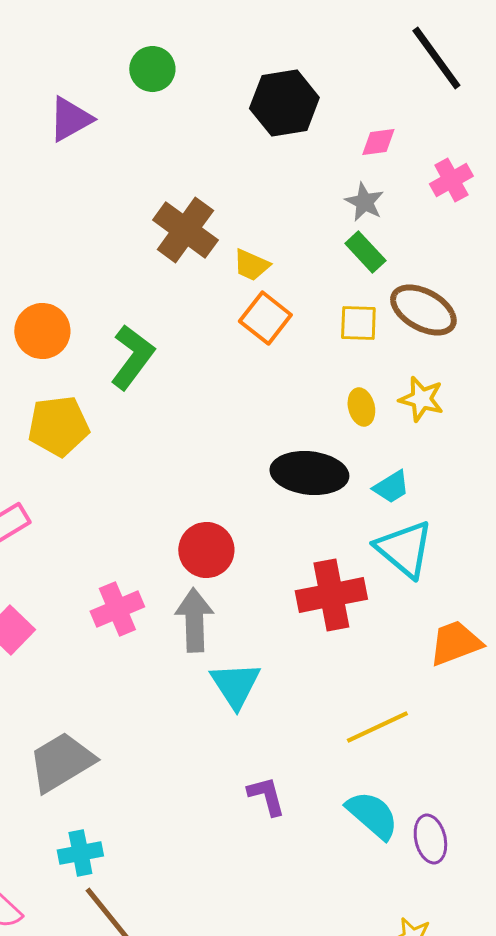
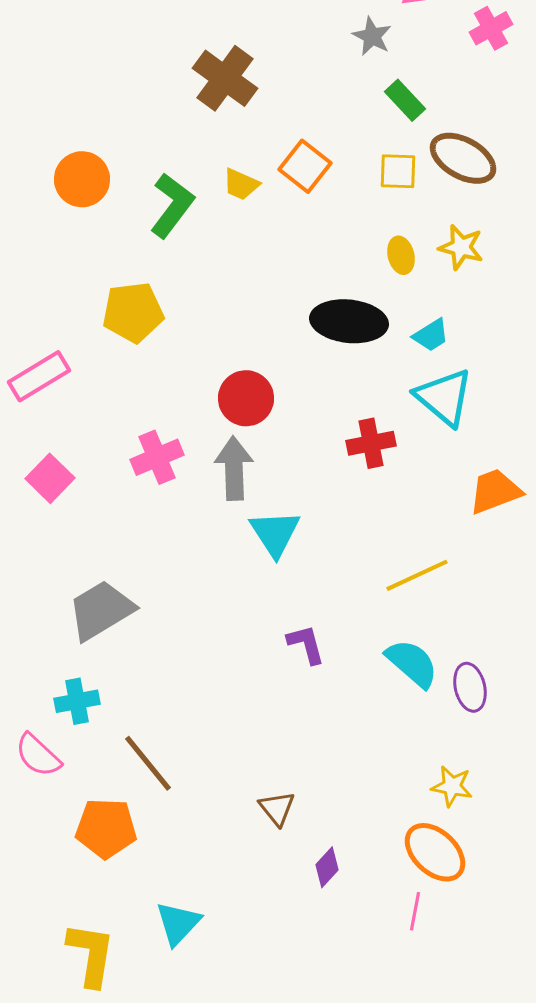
gray star: (364, 202) -> (372, 36), moved
yellow trapezoid: (251, 265) -> (241, 184), moved
yellow pentagon: (58, 426) -> (133, 312), moved
red cross: (331, 595) -> (371, 443), size x0.7
cyan cross: (80, 853) -> (77, 701), moved

